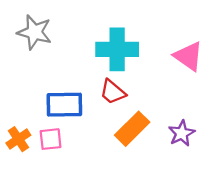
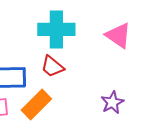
orange rectangle: (132, 129) -> (36, 104), moved

